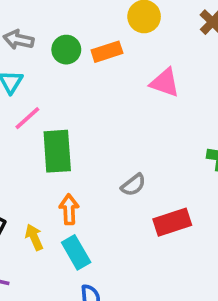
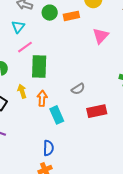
pink triangle: (165, 83) -> (101, 36), turned 48
yellow arrow: (34, 237) -> (22, 91), moved
cyan rectangle: (76, 252) -> (57, 115), moved

